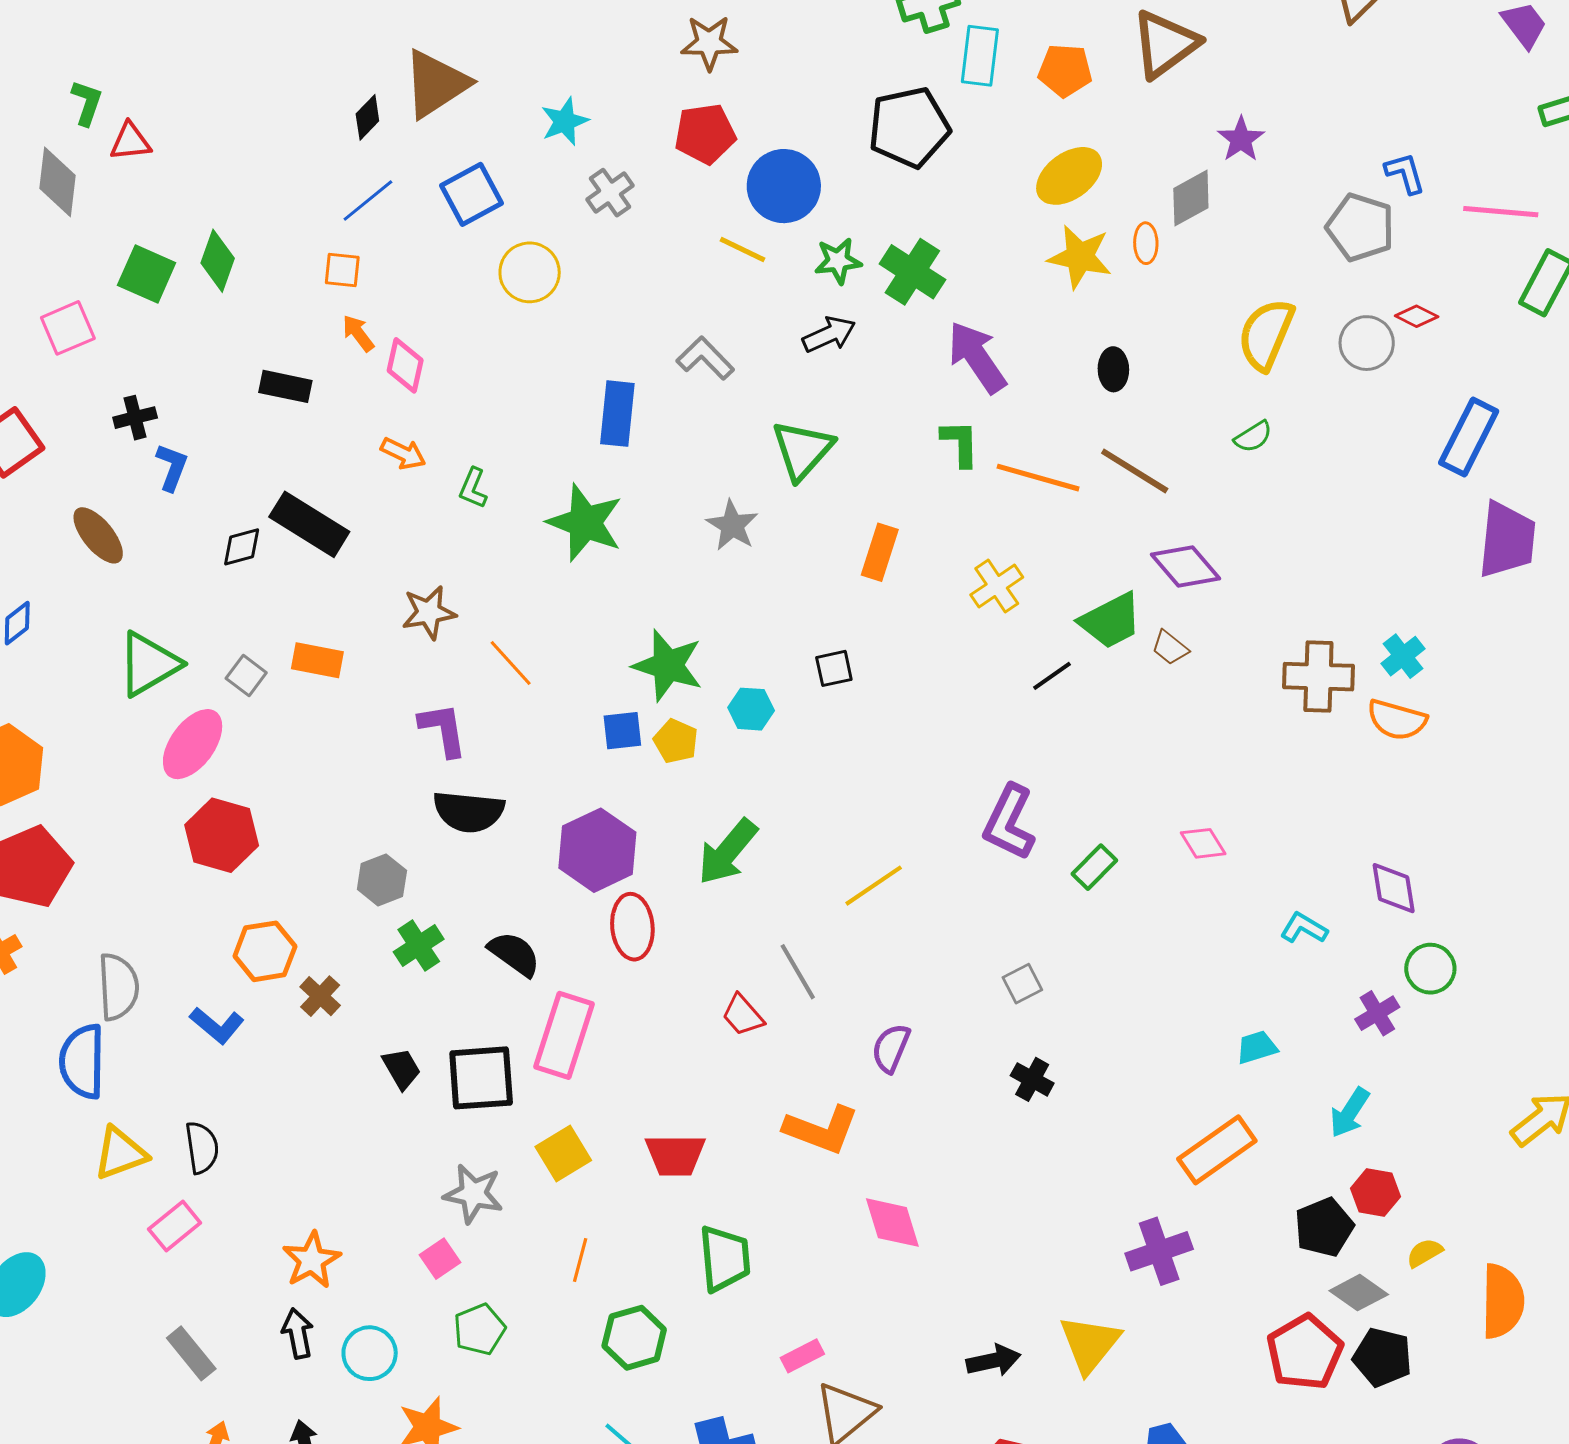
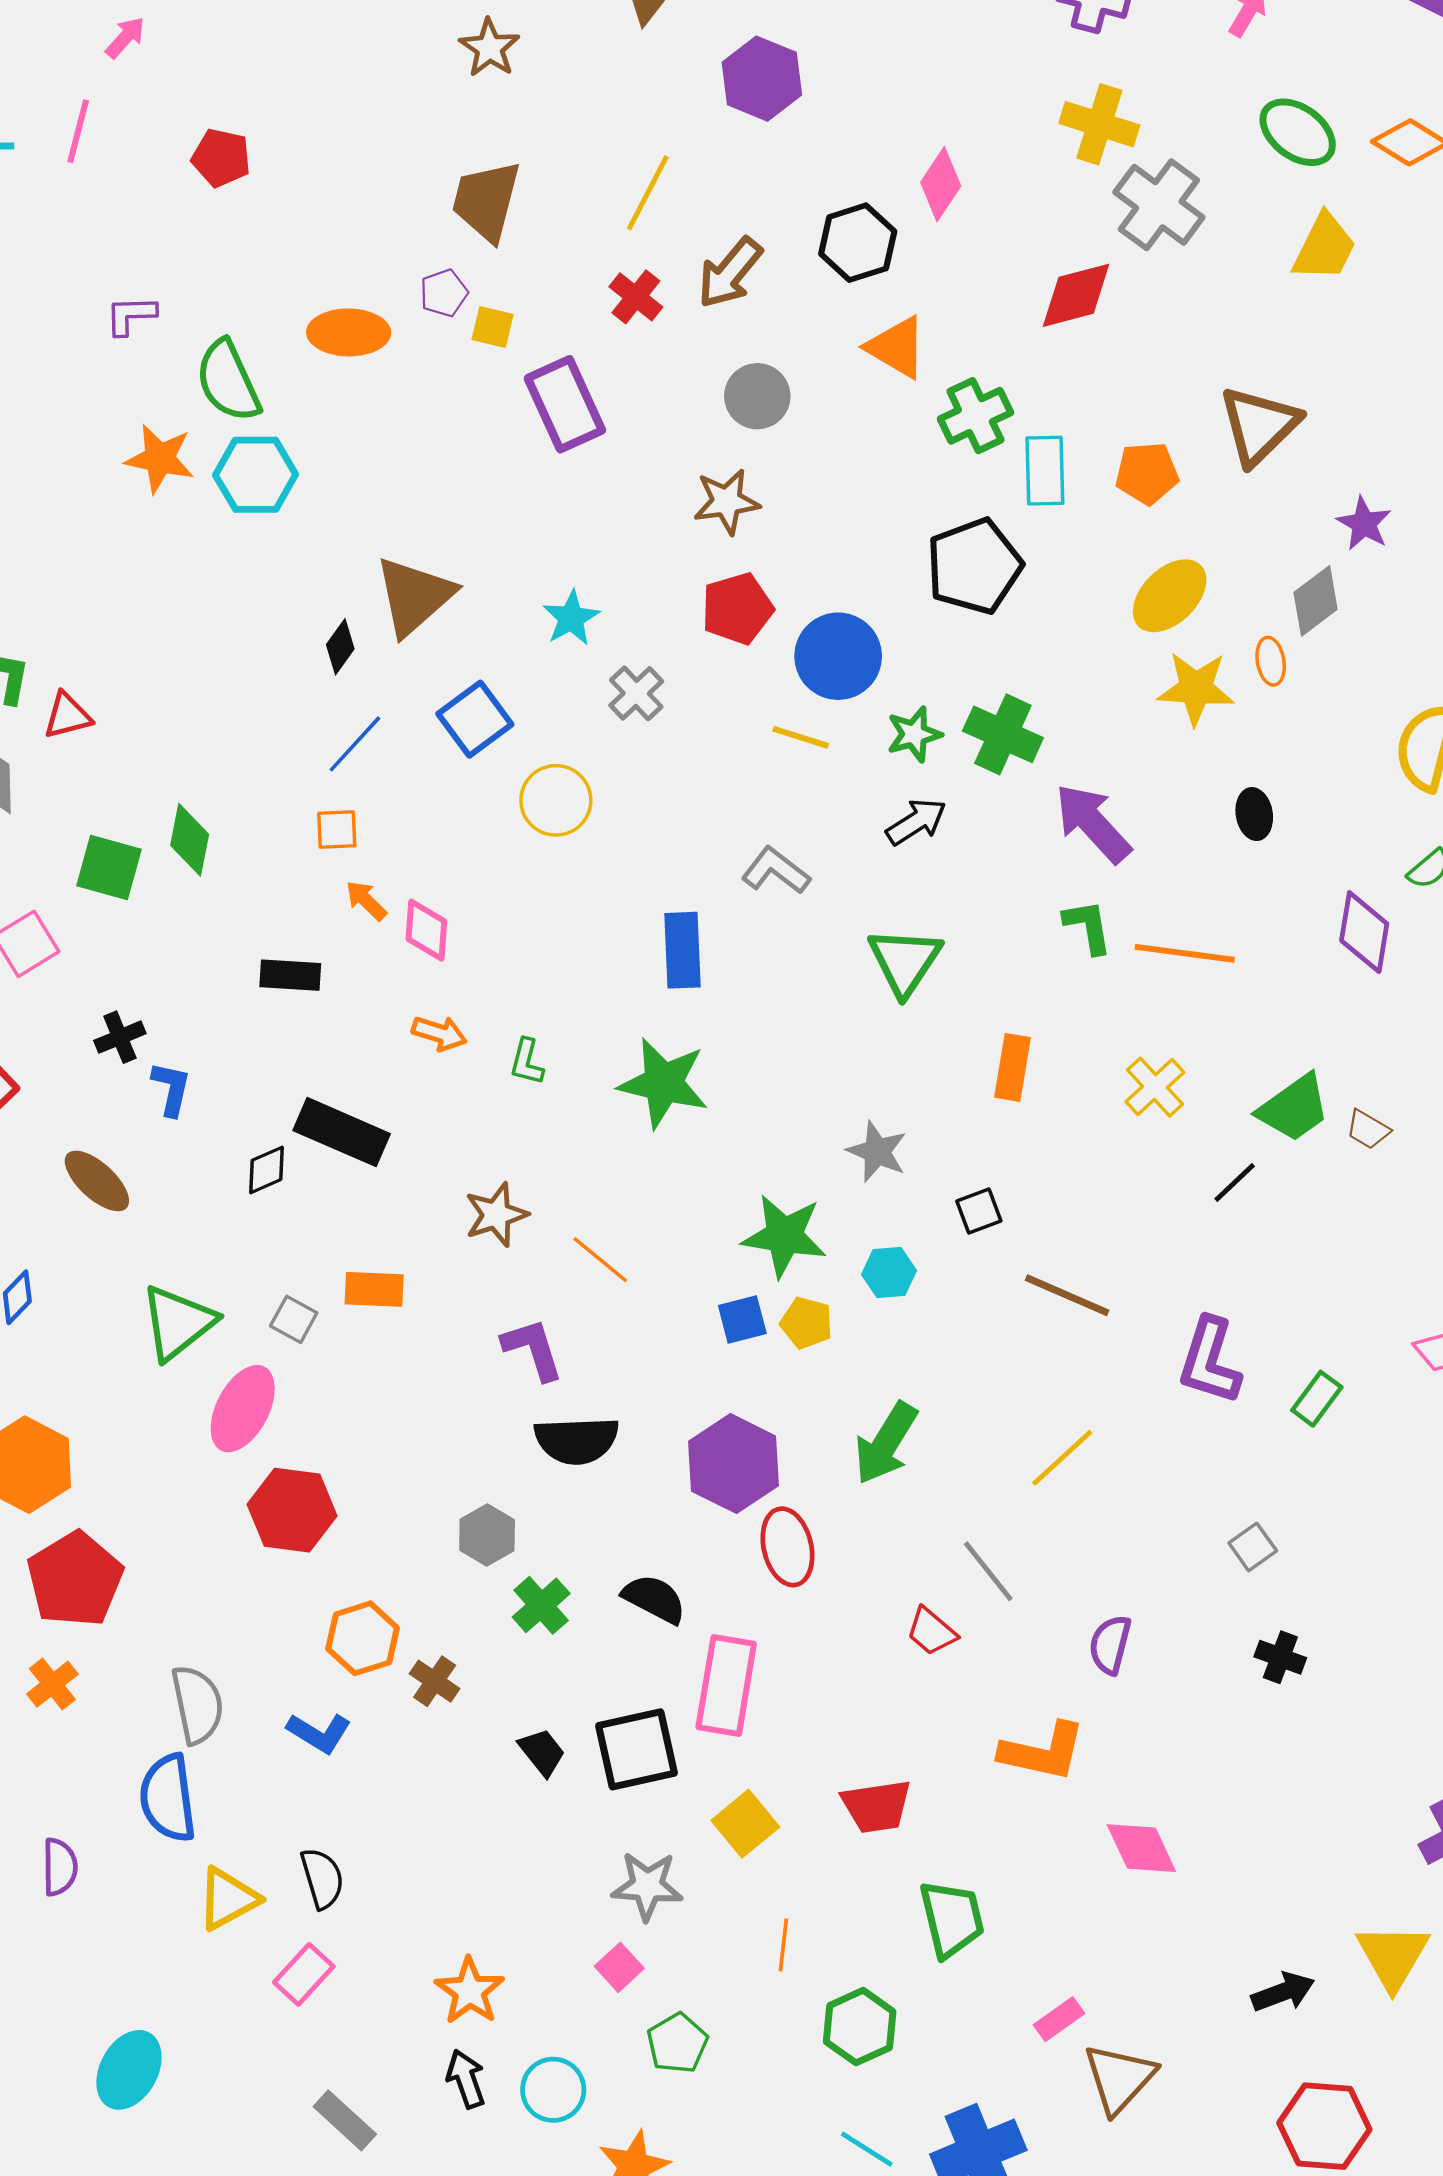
brown line: (1135, 471) -> (1067, 1295), moved
gray star: (732, 525) -> (877, 1152), moved
purple diamond: (1185, 567) -> (1364, 932), moved, turned 58

